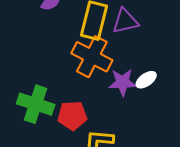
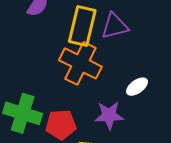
purple star: (123, 82) -> (109, 115), moved

